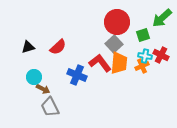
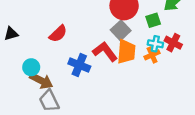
black triangle: (28, 47) -> (11, 34), moved
brown arrow: (43, 89) -> (41, 81), size x1.5

